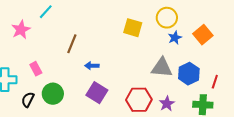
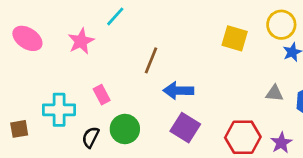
blue arrow: (92, 66) -> (178, 91), size x1.5
gray triangle: (162, 68) -> (274, 93), size x0.6

